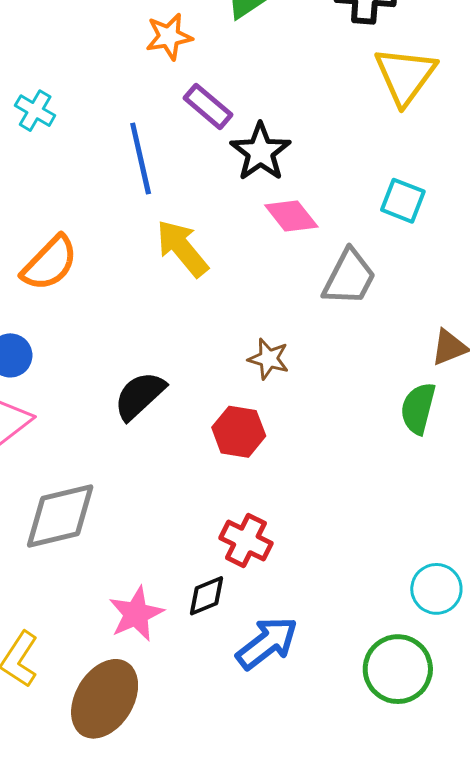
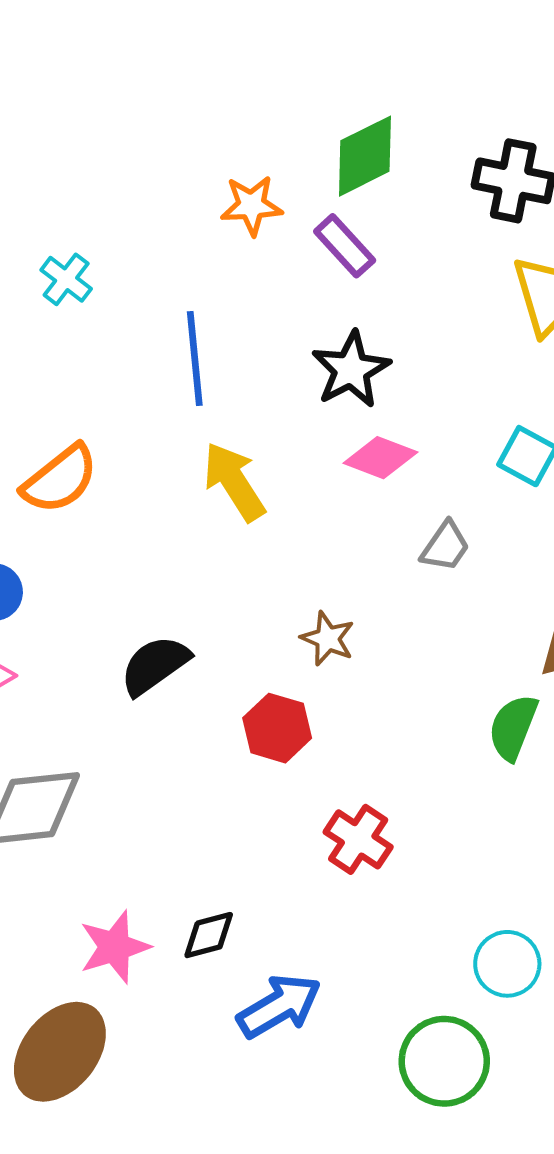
purple rectangle: (208, 106) -> (345, 246), moved
pink diamond: (291, 216) -> (380, 458), turned -38
gray trapezoid: (349, 277) -> (445, 546), size x0.7
red cross: (246, 541) -> (358, 839), moved

